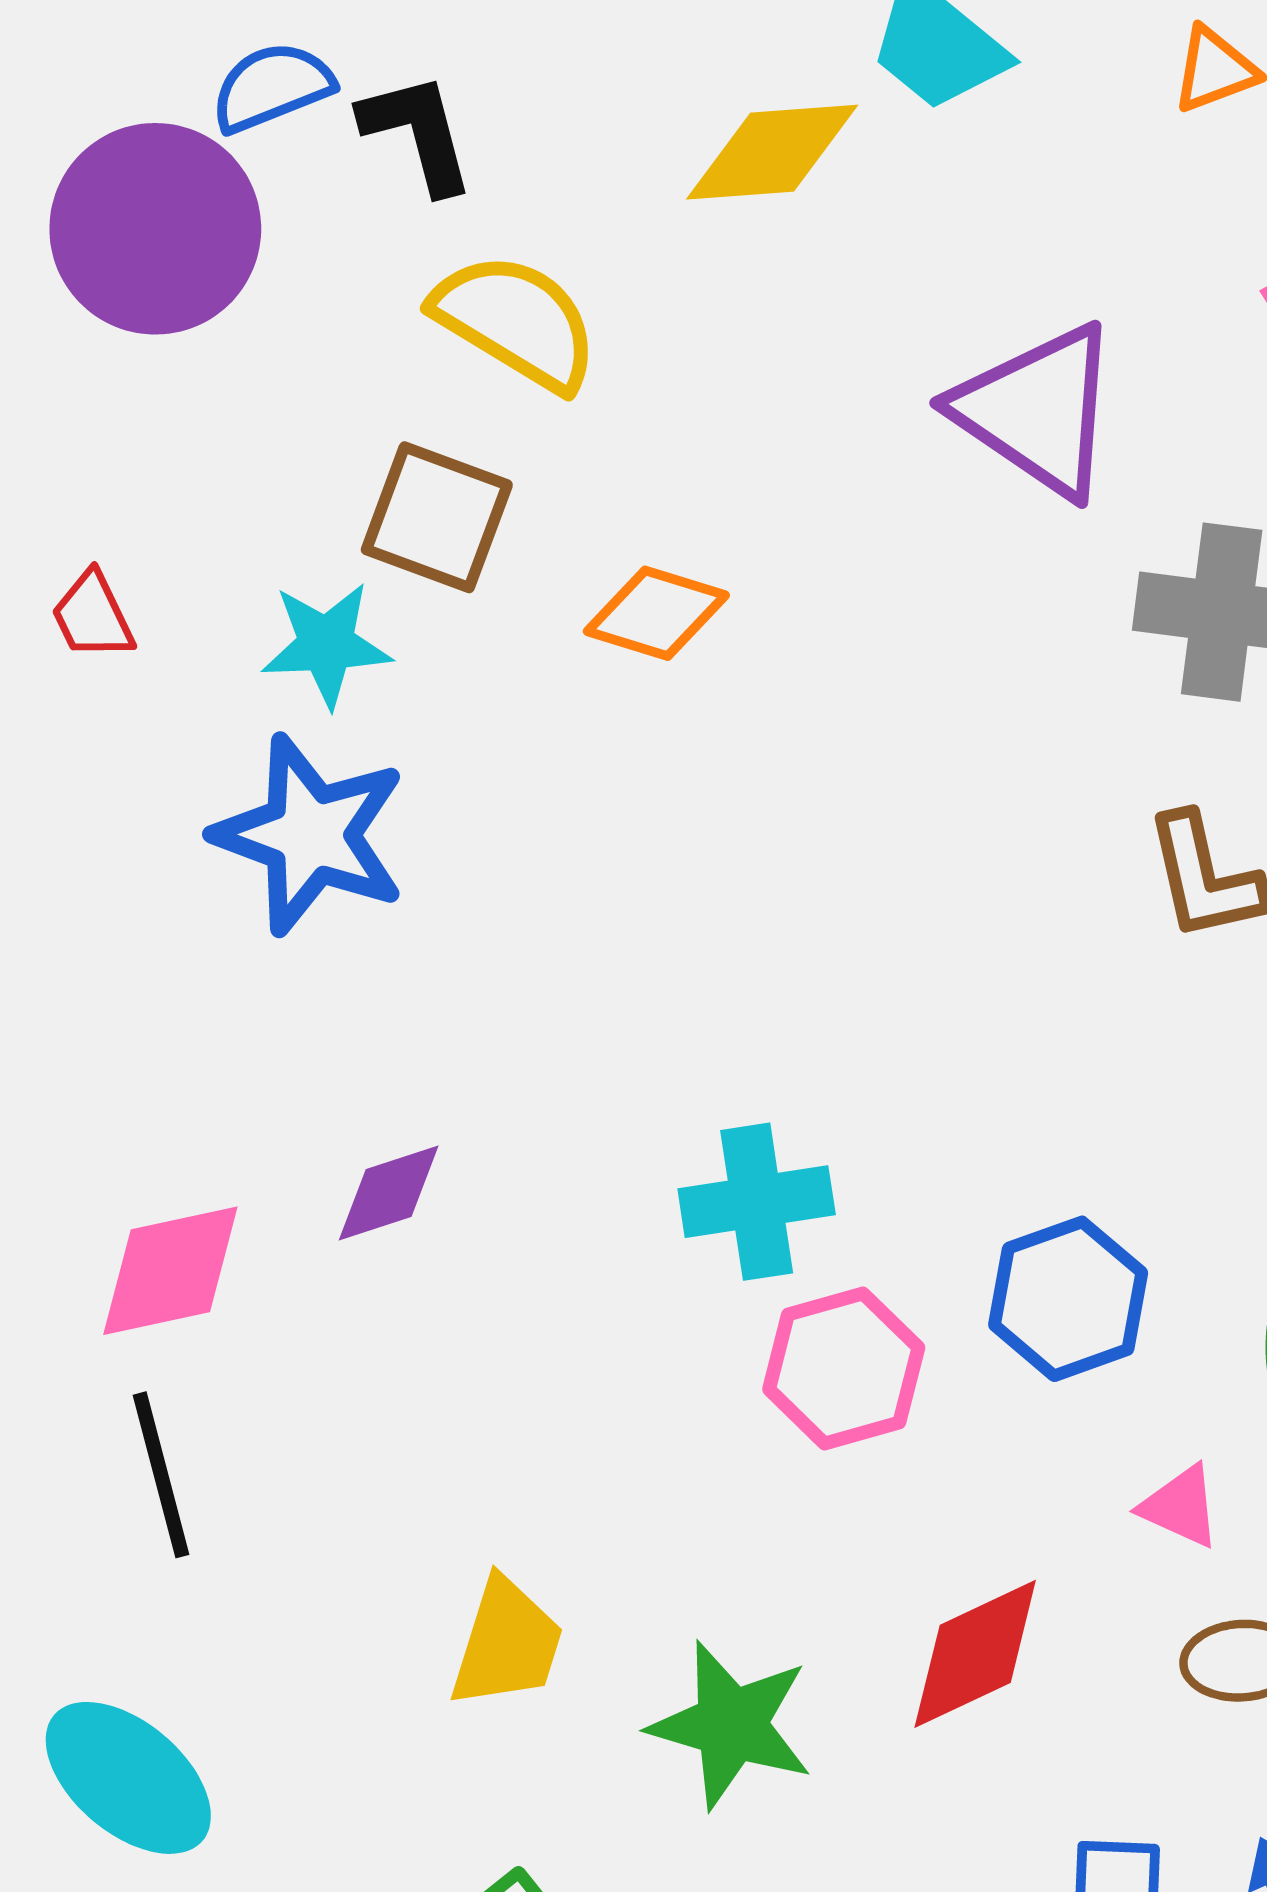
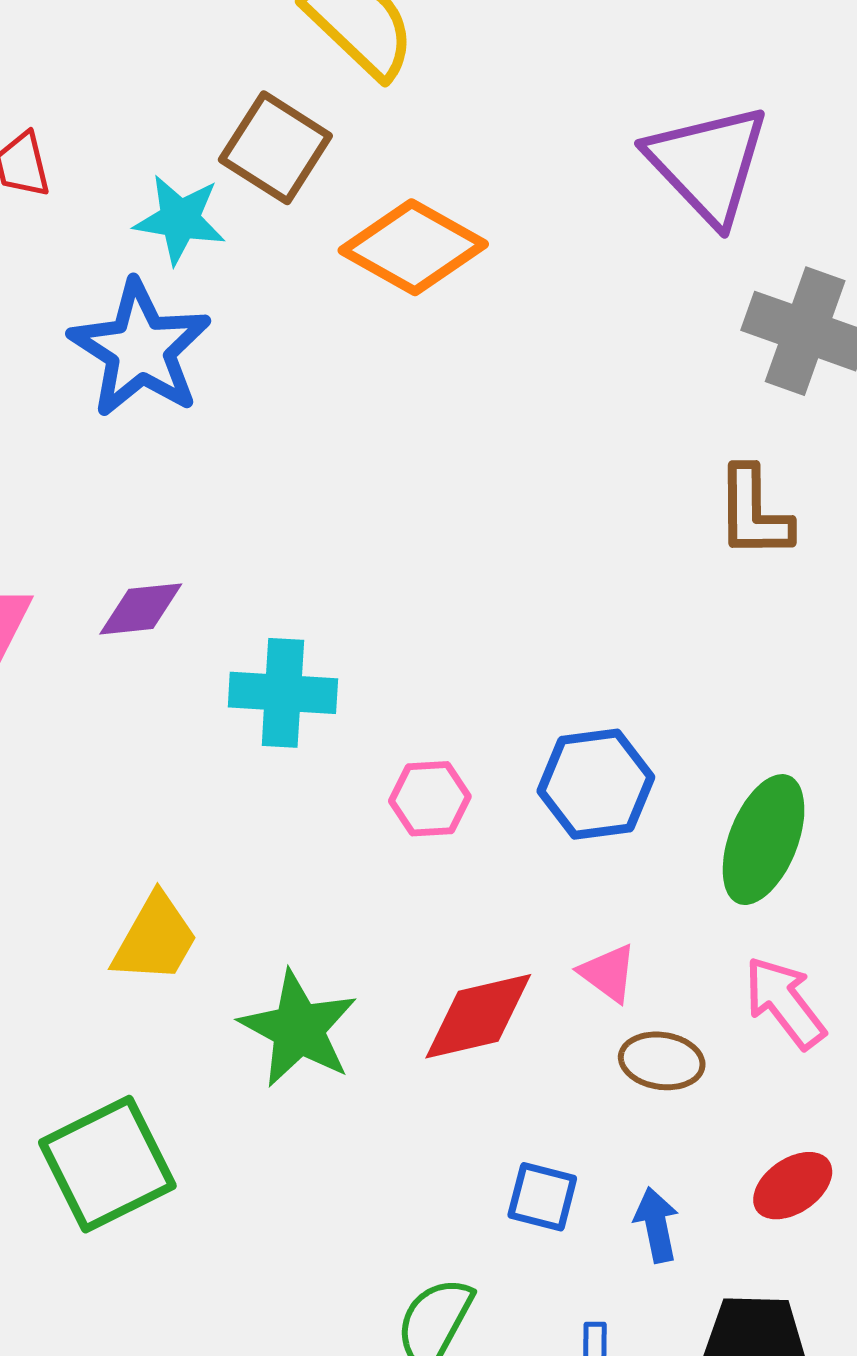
orange diamond: (656, 613) -> (413, 247), size x1.4
cyan cross: (757, 1202) -> (283, 693), moved
pink hexagon: (844, 1368) -> (430, 799), size x0.7
pink triangle: (1180, 1506) -> (608, 973), moved

